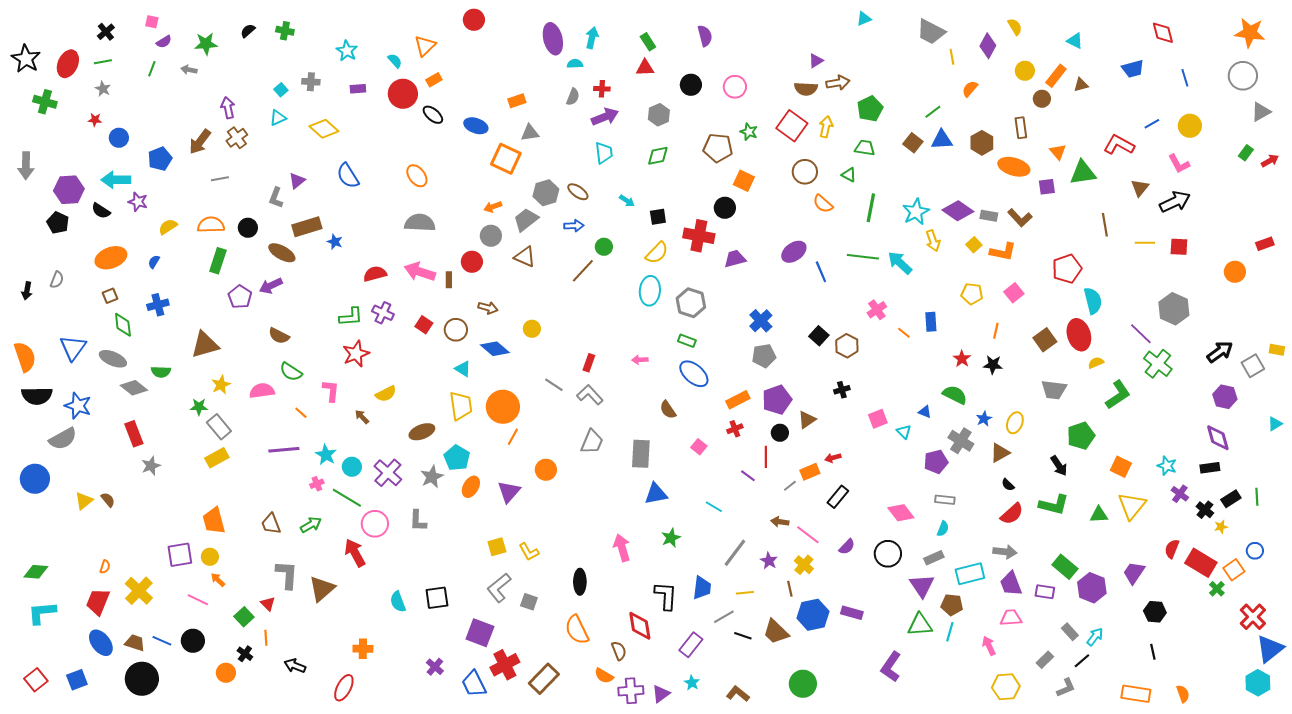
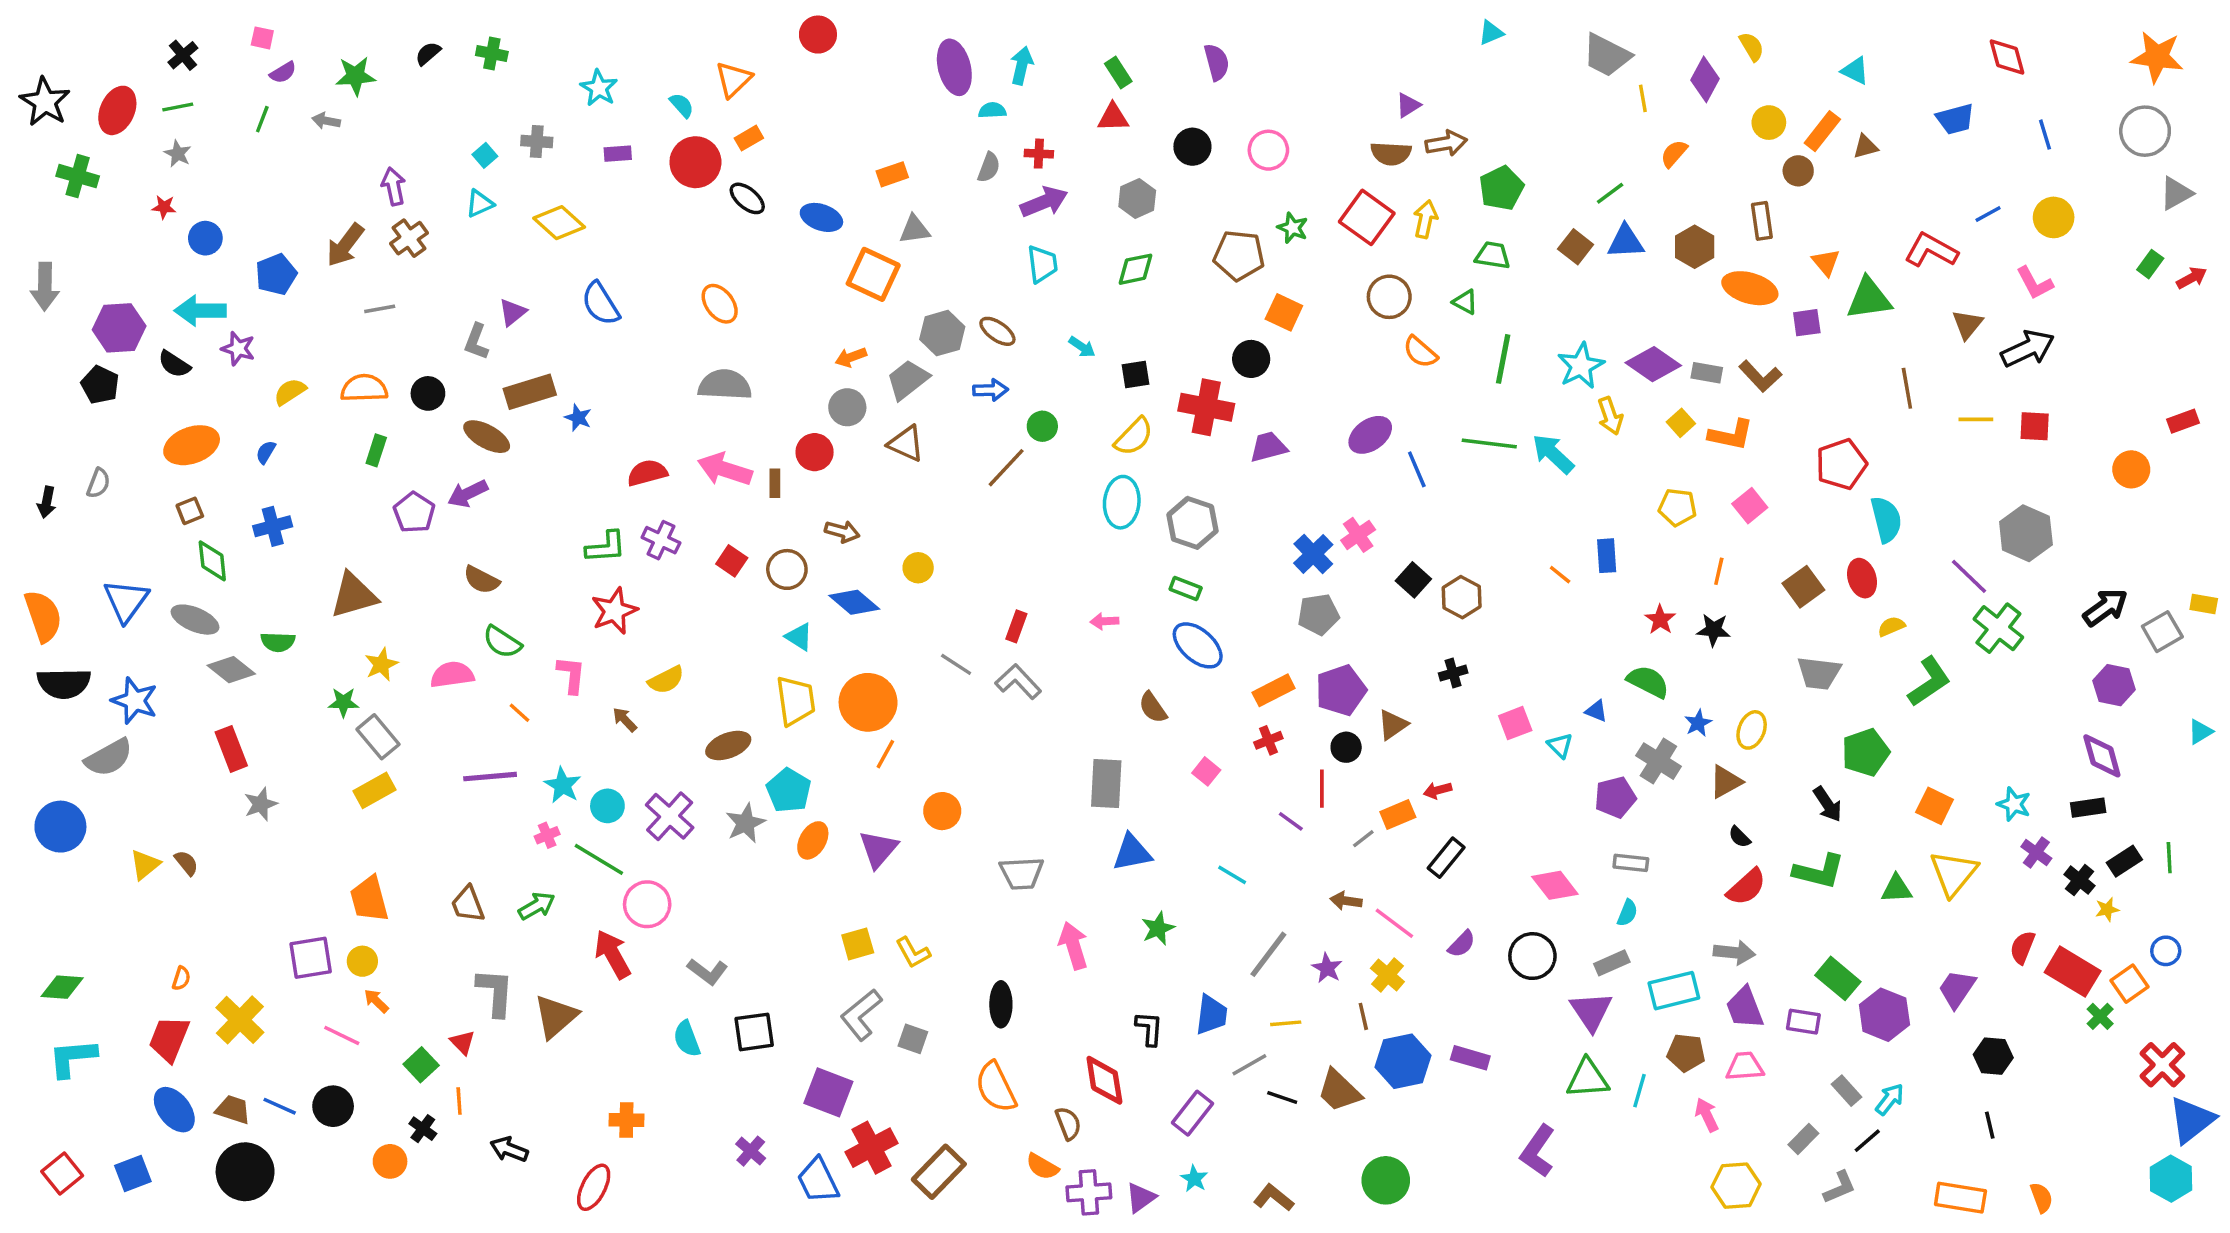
green rectangle: (218, 261) -> (376, 450), size x0.7
pink cross: (877, 310) -> (1358, 535), moved
red ellipse: (1079, 335) -> (1862, 578), size x0.7
gray trapezoid: (592, 442) -> (1022, 873), moved, turned 64
gray L-shape: (418, 521) -> (708, 972), moved, turned -55
black L-shape: (666, 596) -> (1149, 1029), size x0.7
brown pentagon: (952, 605) -> (1686, 1053), moved

